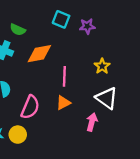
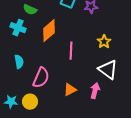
orange diamond: (39, 54) -> (49, 31), turned -30
orange triangle: (63, 103) -> (70, 90), moved

